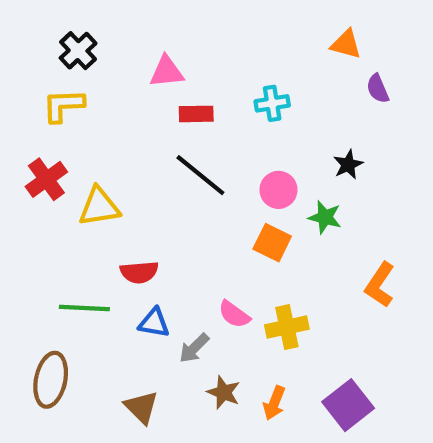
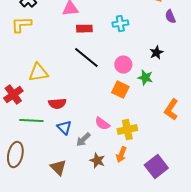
red cross: (46, 179) -> (13, 95), moved
blue triangle: (154, 323) -> (64, 128), turned 35
orange arrow: (274, 403) -> (121, 155), moved

